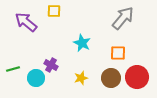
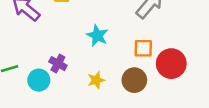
red circle: (137, 77) -> (171, 64), moved

